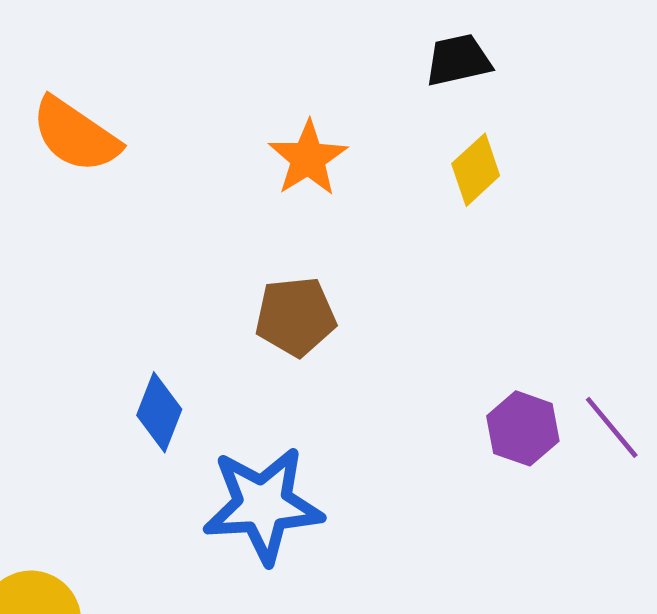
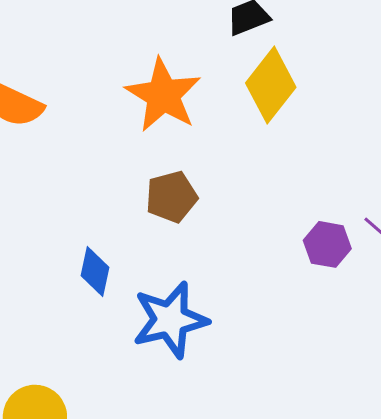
orange star: (308, 158) -> (163, 95), size x1.5
yellow diamond: (476, 170) -> (271, 85), size x1.6

